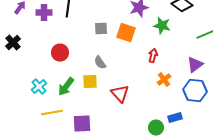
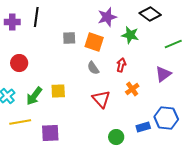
red circle: (60, 53) -> (19, 63), moved
gray semicircle: (100, 63) -> (93, 68), moved
blue hexagon: (195, 91) -> (166, 118), moved
red triangle: (120, 94) -> (101, 99), moved
green circle: (156, 128) -> (116, 137), moved

